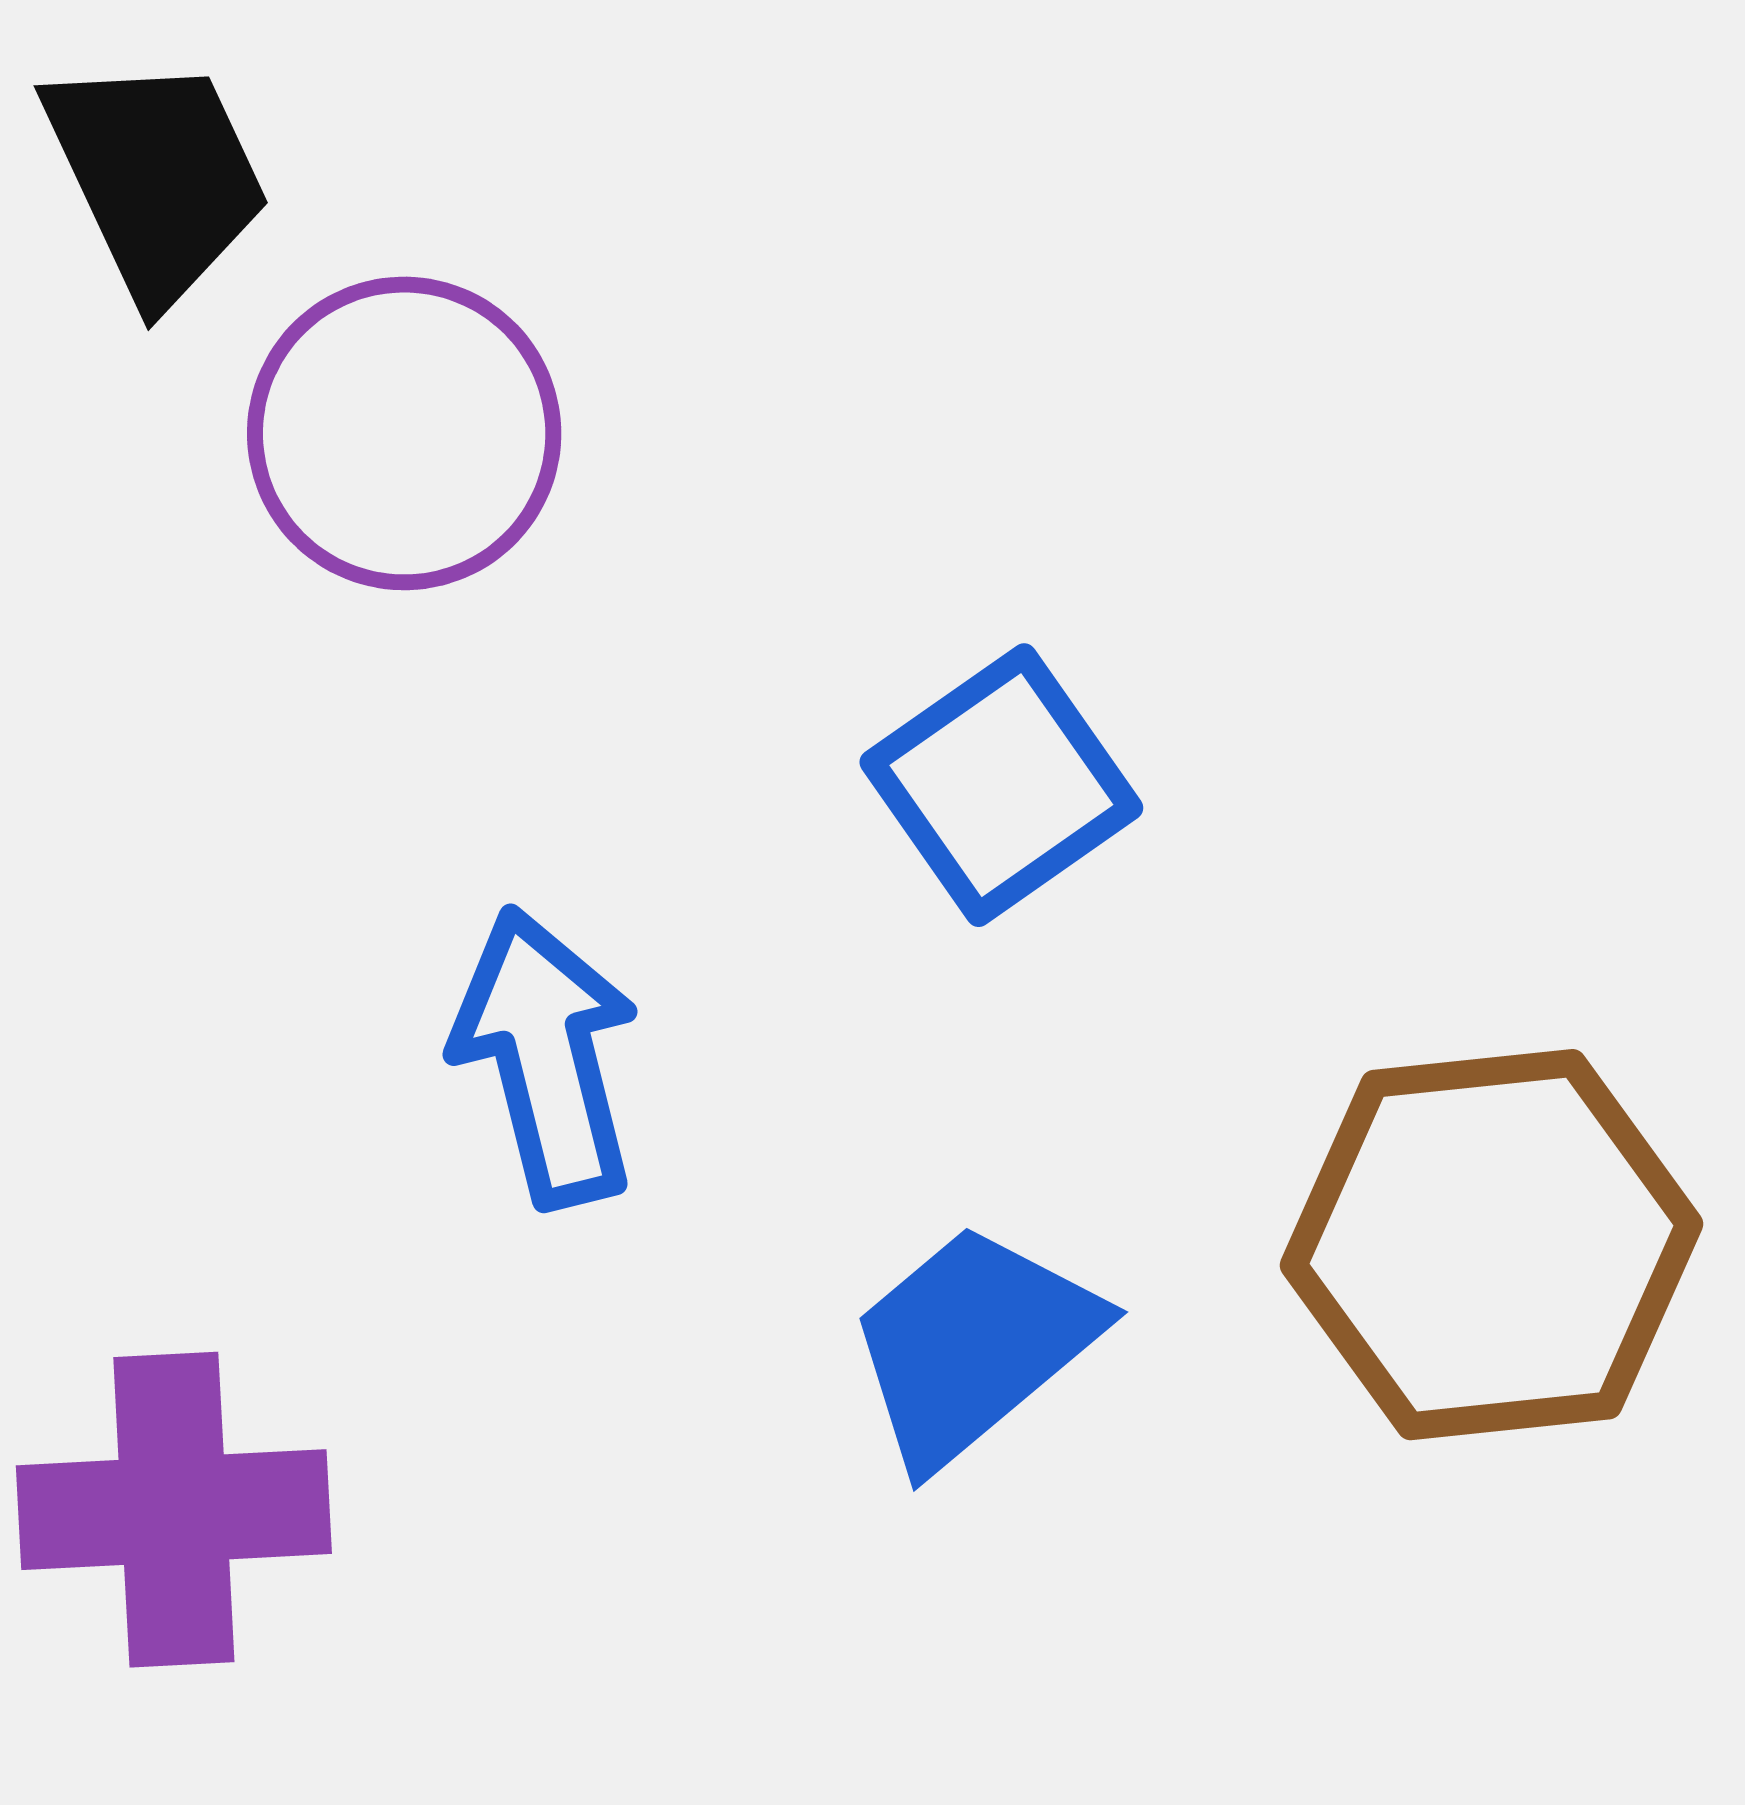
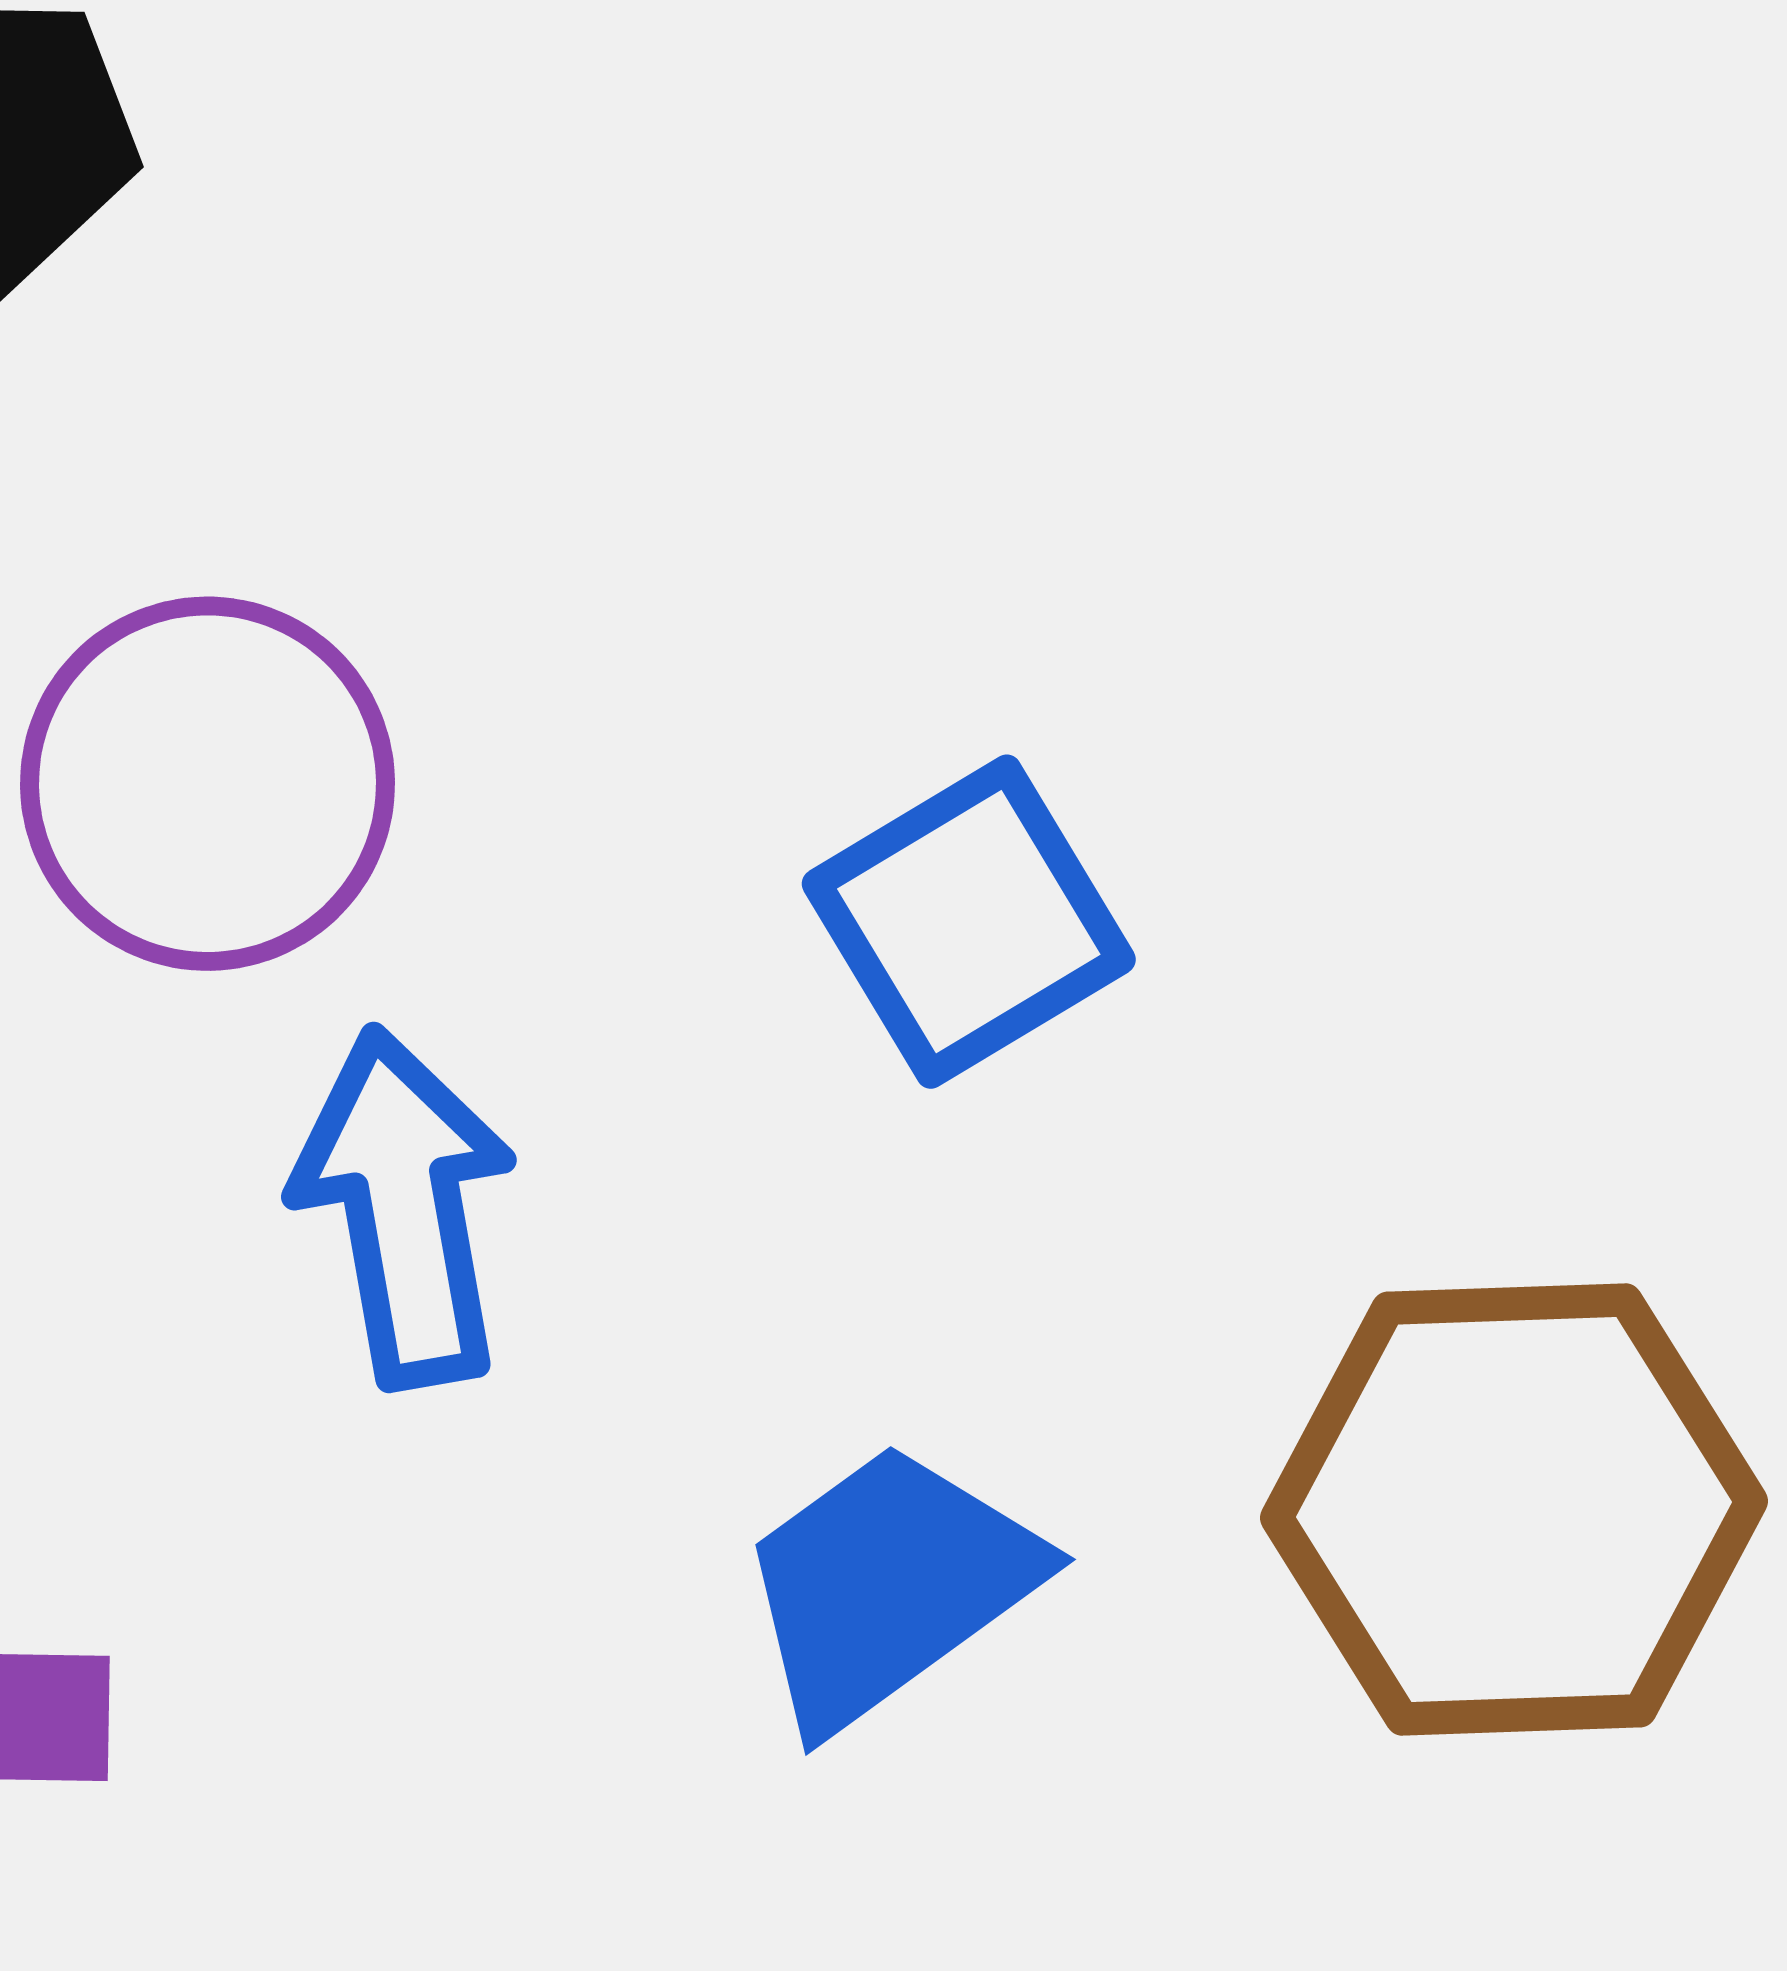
purple circle: (404, 433) -> (208, 784), moved

